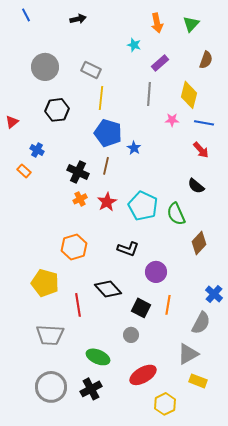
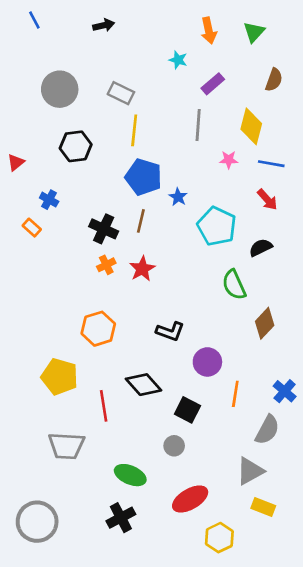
black semicircle: (196, 186) -> (261, 248), turned 114
cyan pentagon: (143, 206) -> (217, 226), moved
orange line: (168, 305) -> (235, 394), moved
gray circle: (51, 387) -> (37, 522), moved

